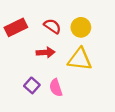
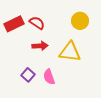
red semicircle: (52, 26) -> (37, 23), moved
yellow circle: (81, 27) -> (80, 21), moved

